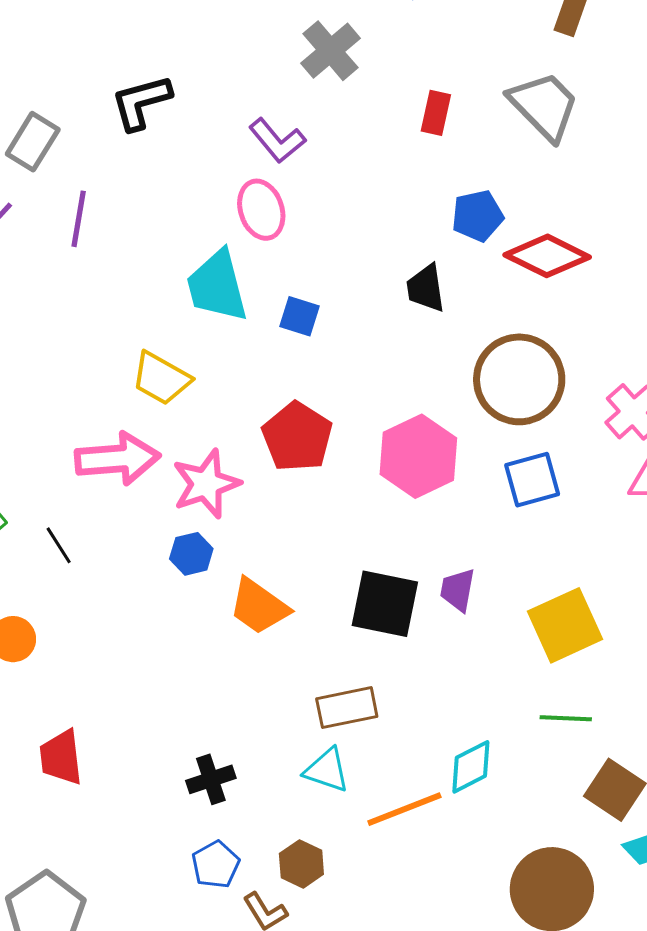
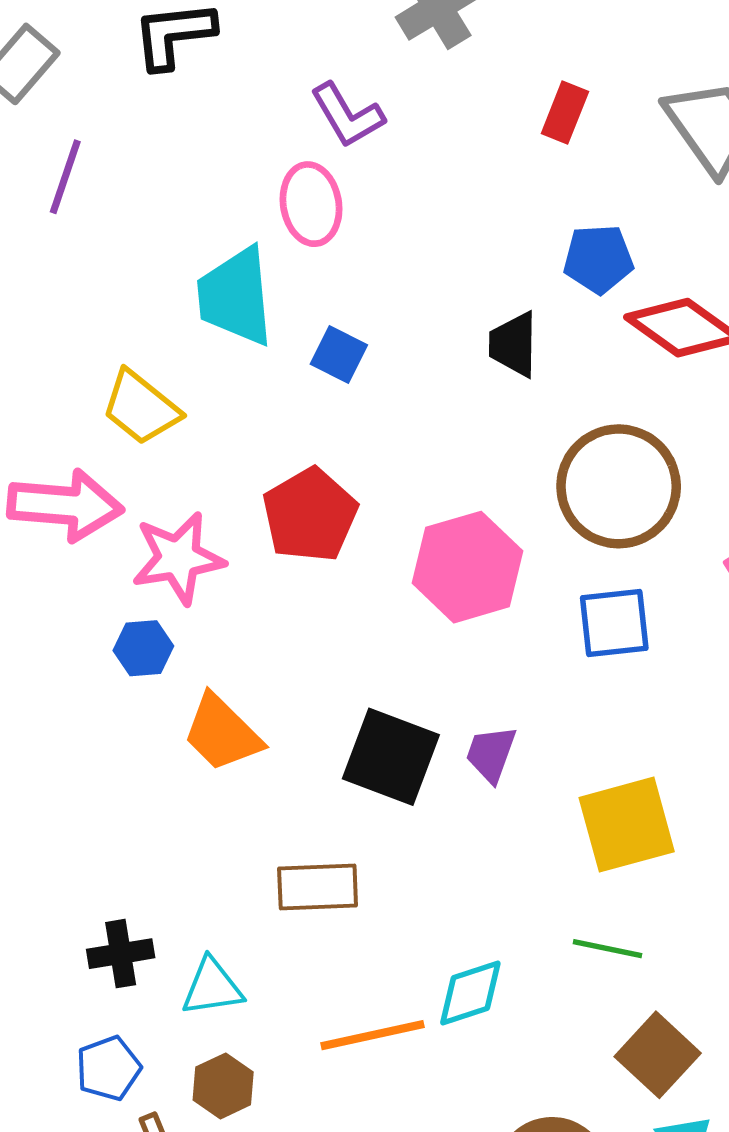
cyan triangle: (327, 770) -> (212, 987), moved, turned -36

